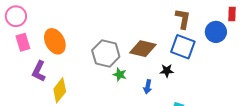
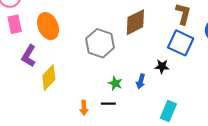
brown diamond: (143, 49) -> (135, 22), moved, turned -44
green star: (120, 75) -> (115, 83), moved

